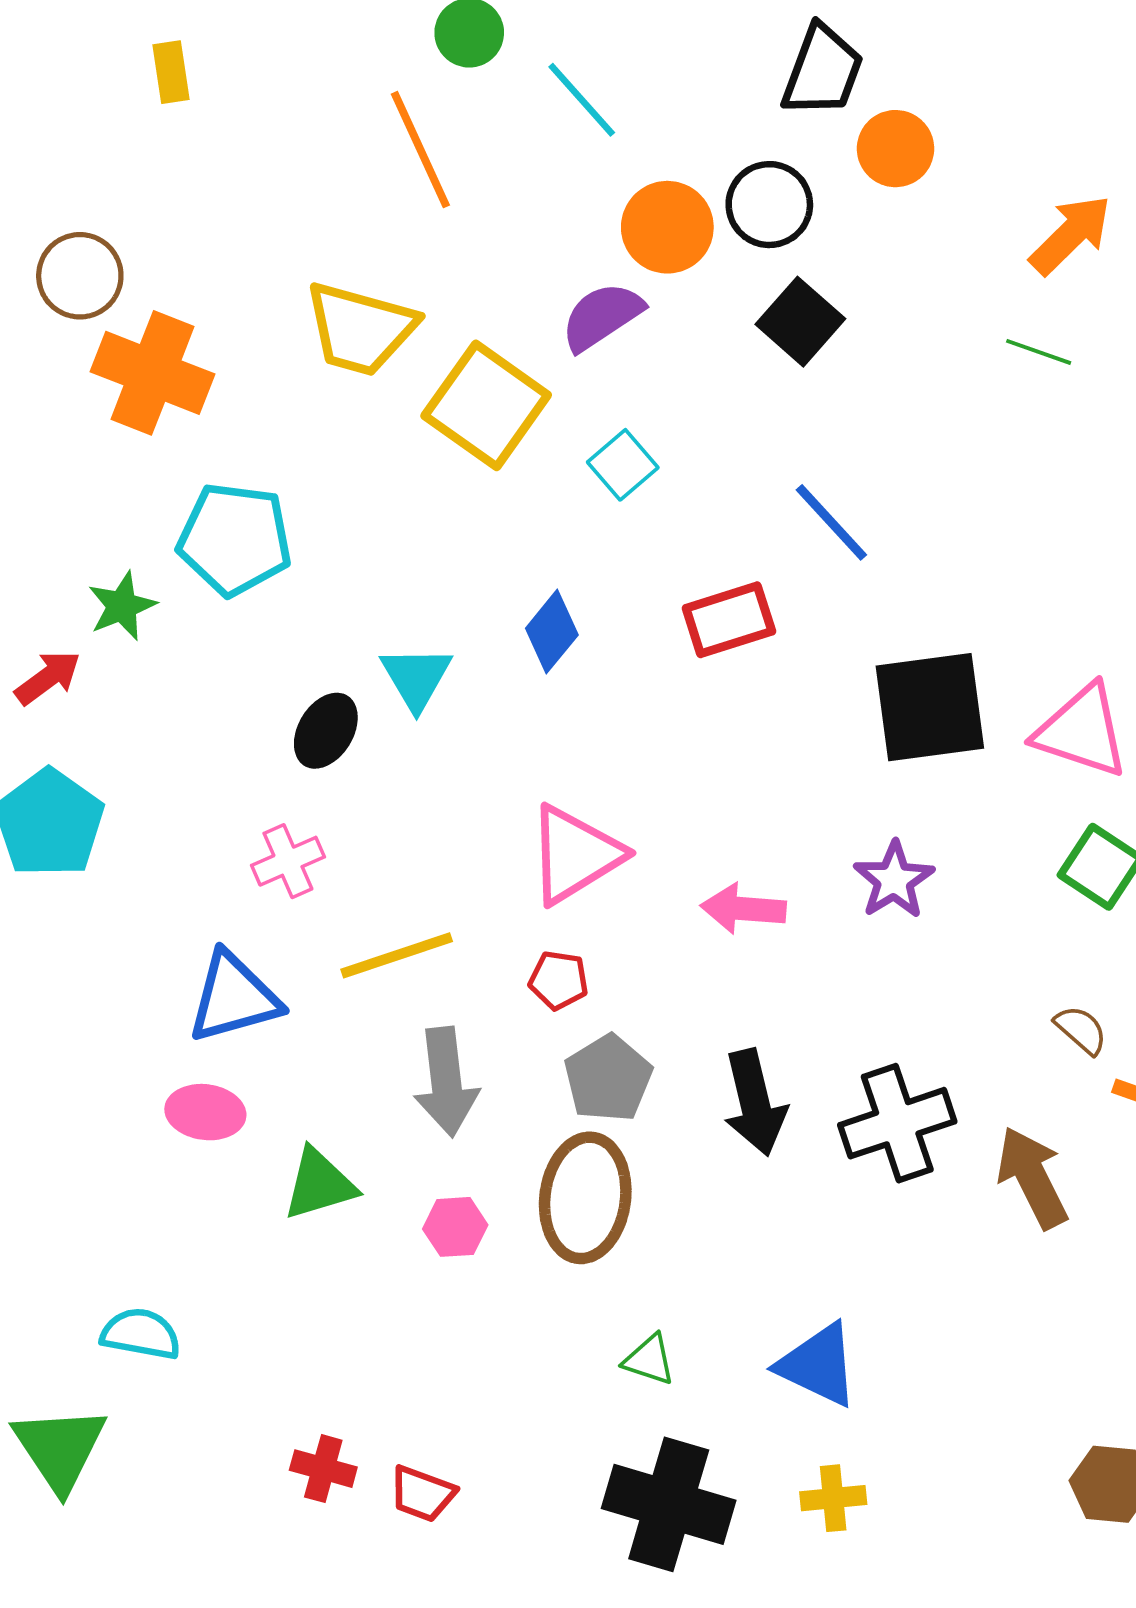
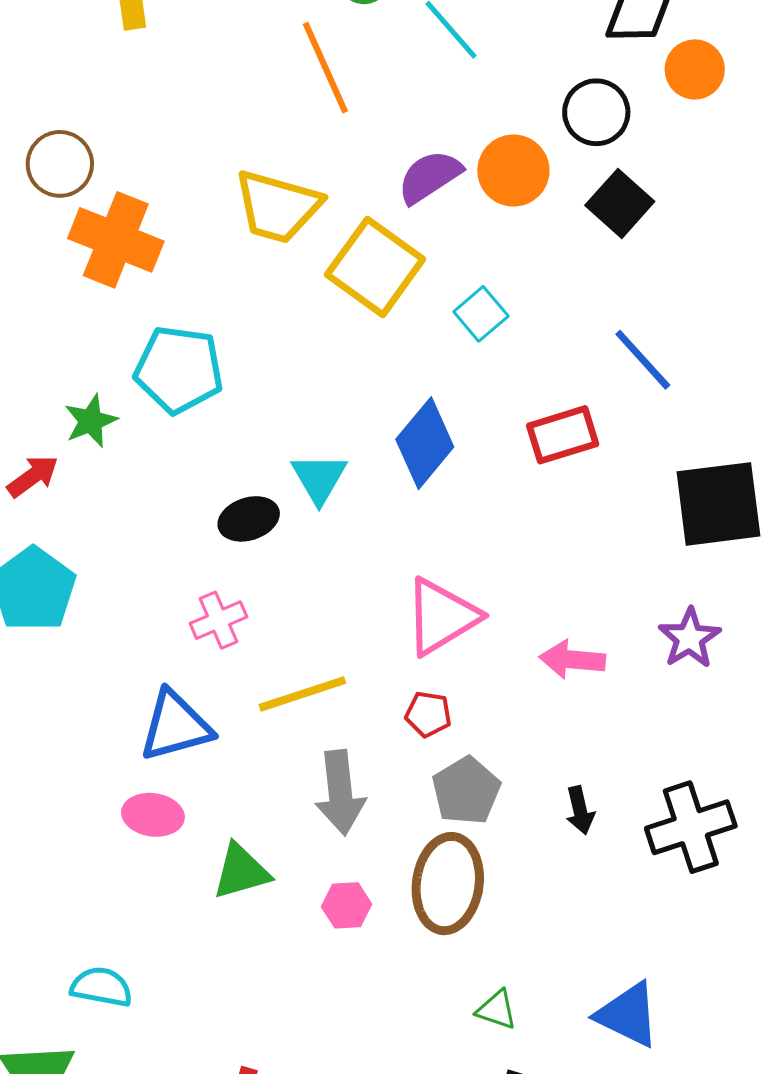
orange circle: (667, 227) -> (513, 171), moved
purple semicircle: (602, 316) -> (430, 177), moved
blue diamond: (552, 632) -> (425, 443), size x1.4
black ellipse: (326, 731) -> (249, 519), turned 40
black arrow: (755, 1103) -> (580, 810), size x0.6

